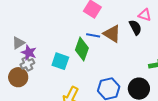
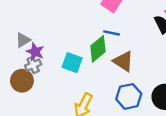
brown triangle: (112, 34) -> (123, 61), moved
green diamond: (82, 49) -> (98, 49), turned 30

